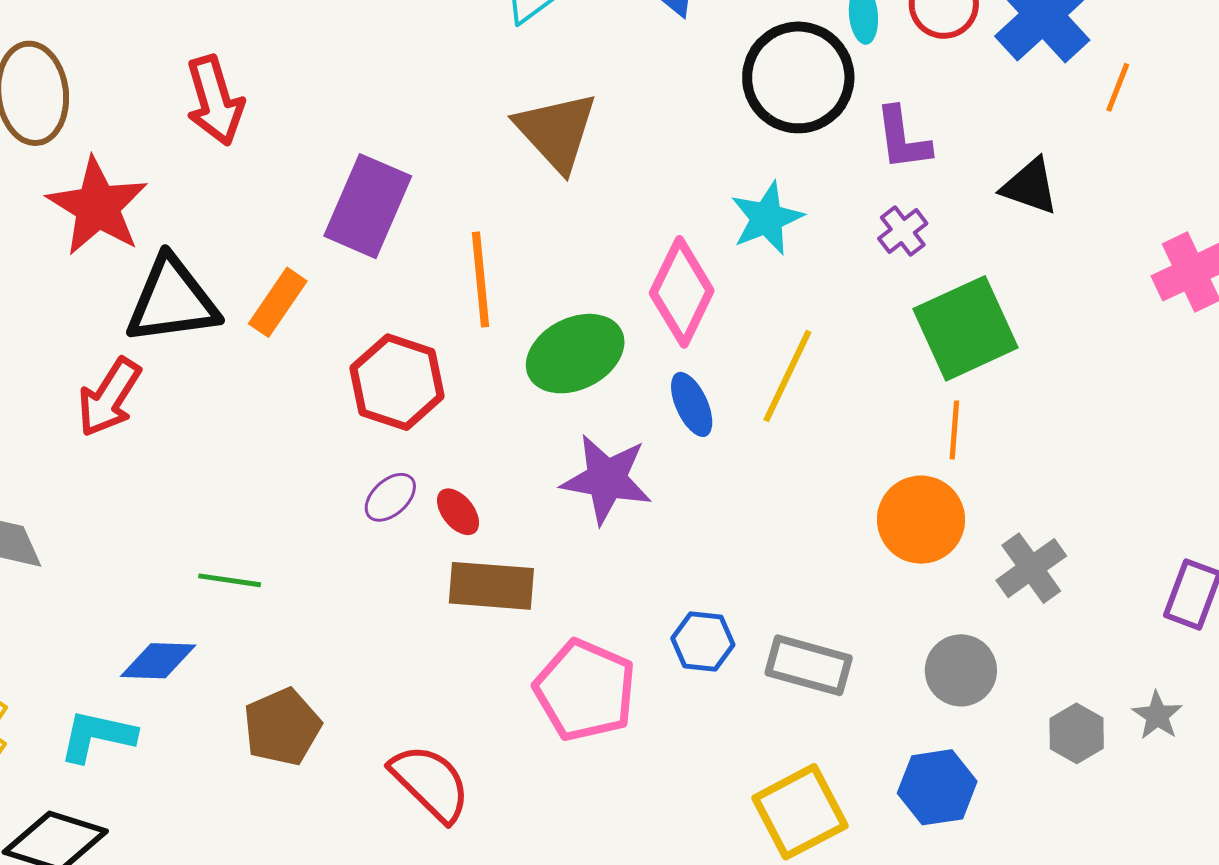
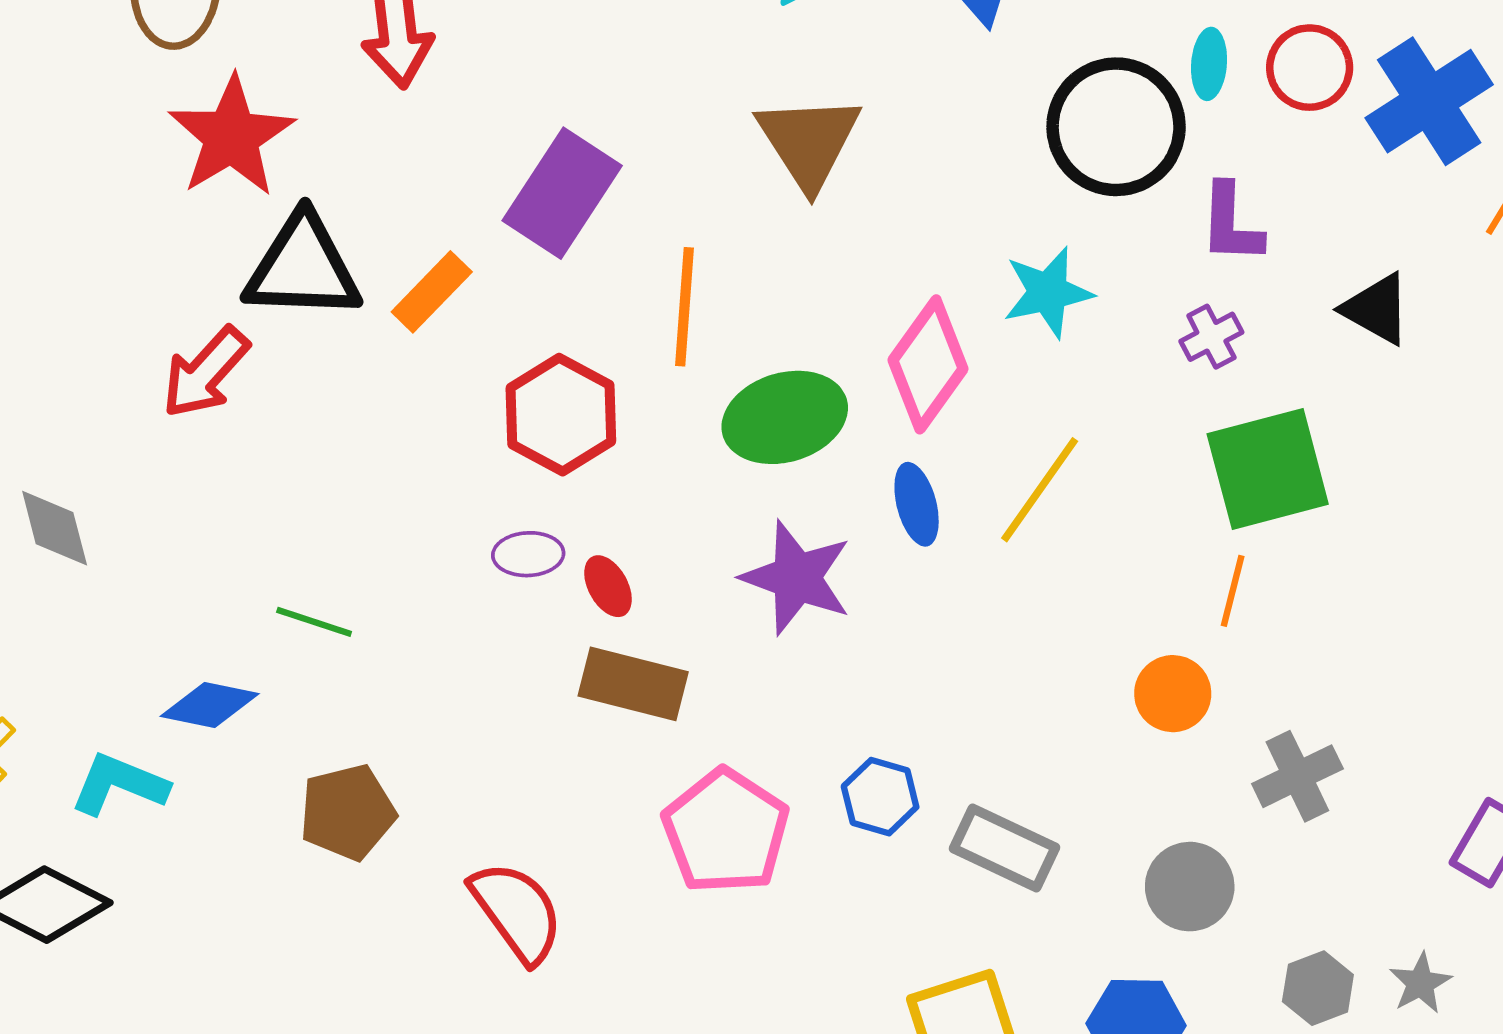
purple ellipse: (390, 497) -> (528, 554), turned 30
orange circle: (921, 520) -> (1173, 694), size x0.7

